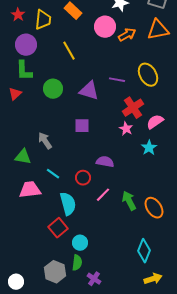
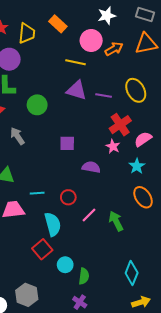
yellow line: (69, 51) -> (76, 62), moved, turned -48
purple triangle: (89, 91) -> (77, 90), moved
gray arrow: (45, 141) -> (17, 136), moved
purple semicircle: (105, 162) -> (91, 167), moved
cyan line: (53, 174) -> (37, 193), turned -40
orange ellipse: (154, 208) -> (143, 197), moved
green semicircle: (77, 263) -> (84, 276), moved
gray hexagon: (55, 272) -> (27, 295), moved

